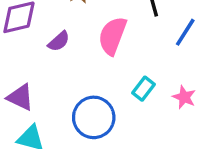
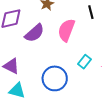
purple semicircle: (59, 41) -> (34, 33), size x1.5

